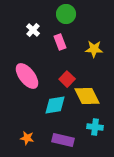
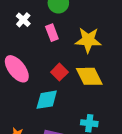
yellow star: (94, 49) -> (88, 40), size x1.4
yellow diamond: (87, 96) -> (89, 76), moved

